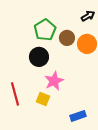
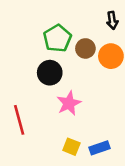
black arrow: (88, 16) -> (112, 20), turned 112
yellow square: (43, 99) -> (71, 147), moved

